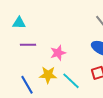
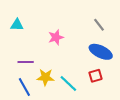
purple line: (28, 45) -> (26, 62), moved
pink star: (58, 53) -> (56, 37), moved

